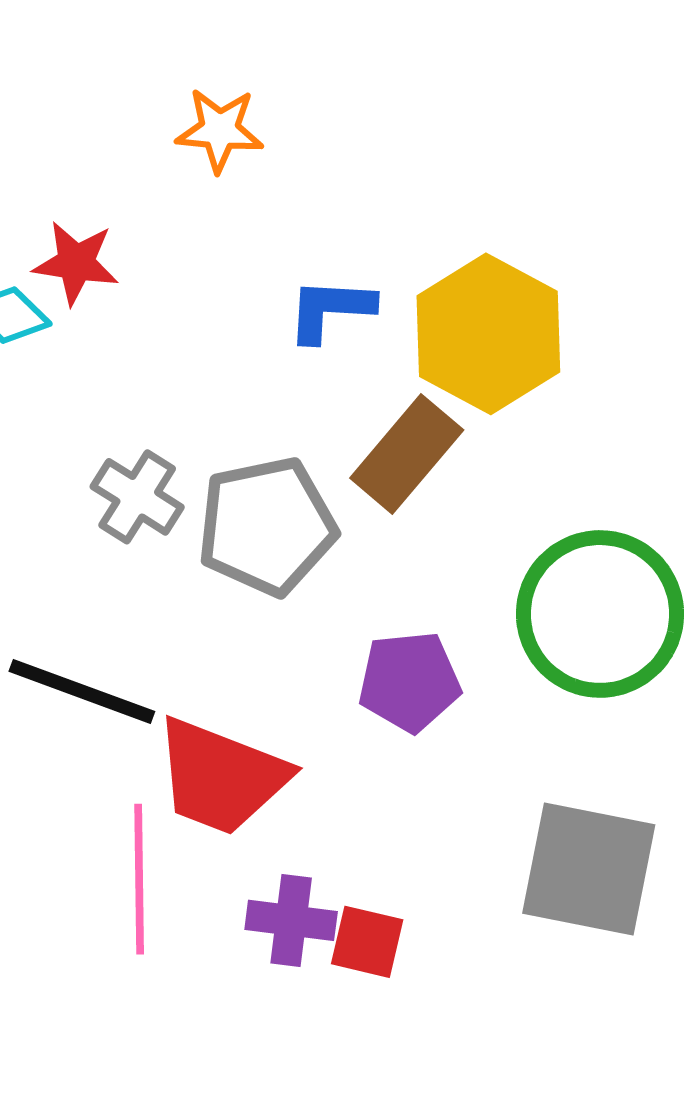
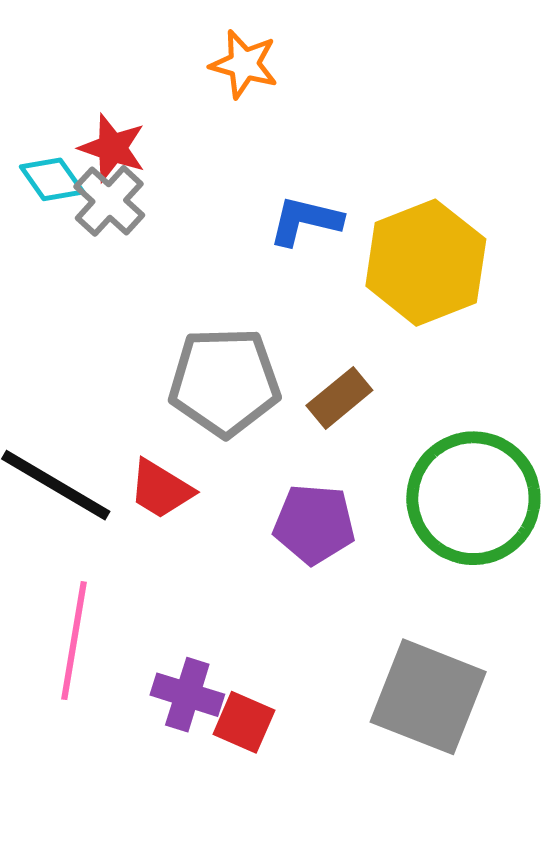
brown rectangle: (407, 454) -> (339, 398), moved, size x0.7
gray cross: (137, 497) -> (109, 201), moved
red trapezoid: (221, 777) -> (161, 489), moved, size x0.6

